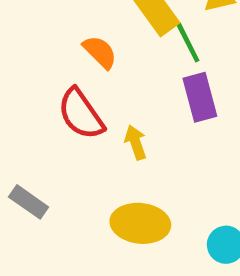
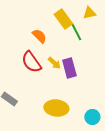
purple rectangle: (200, 97) -> (69, 68), moved
yellow arrow: (136, 142) -> (54, 63), moved, turned 152

